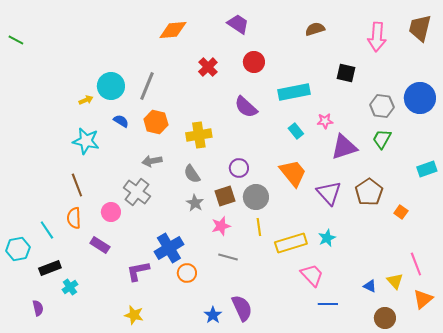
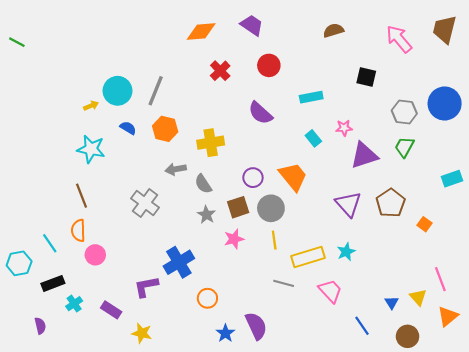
orange diamond: (173, 30) -> (201, 32), moved
pink arrow: (377, 37) -> (399, 39), turned 136
cyan rectangle: (294, 92) -> (311, 97), size x0.7
gray arrow: (152, 161) -> (176, 169), moved
orange trapezoid: (293, 173) -> (293, 177), moved
pink circle: (111, 212) -> (95, 255), moved
purple rectangle: (100, 245) -> (111, 310), moved
gray line: (228, 257) -> (284, 283), moved
orange circle: (187, 273) -> (207, 298), moved
blue triangle: (370, 286) -> (392, 302), turned 32
blue line: (328, 304) -> (362, 326), moved, turned 54

